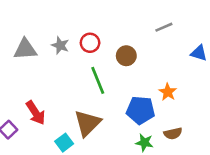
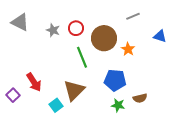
gray triangle: (25, 49) -> (20, 22), moved, turned 30
brown circle: (126, 56) -> (104, 38), size x1.6
orange star: (168, 92) -> (128, 49), moved

